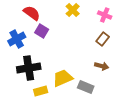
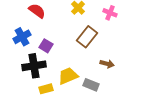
purple square: (42, 31) -> (46, 46), moved
brown rectangle: (103, 39) -> (87, 37), moved, size x1.5

